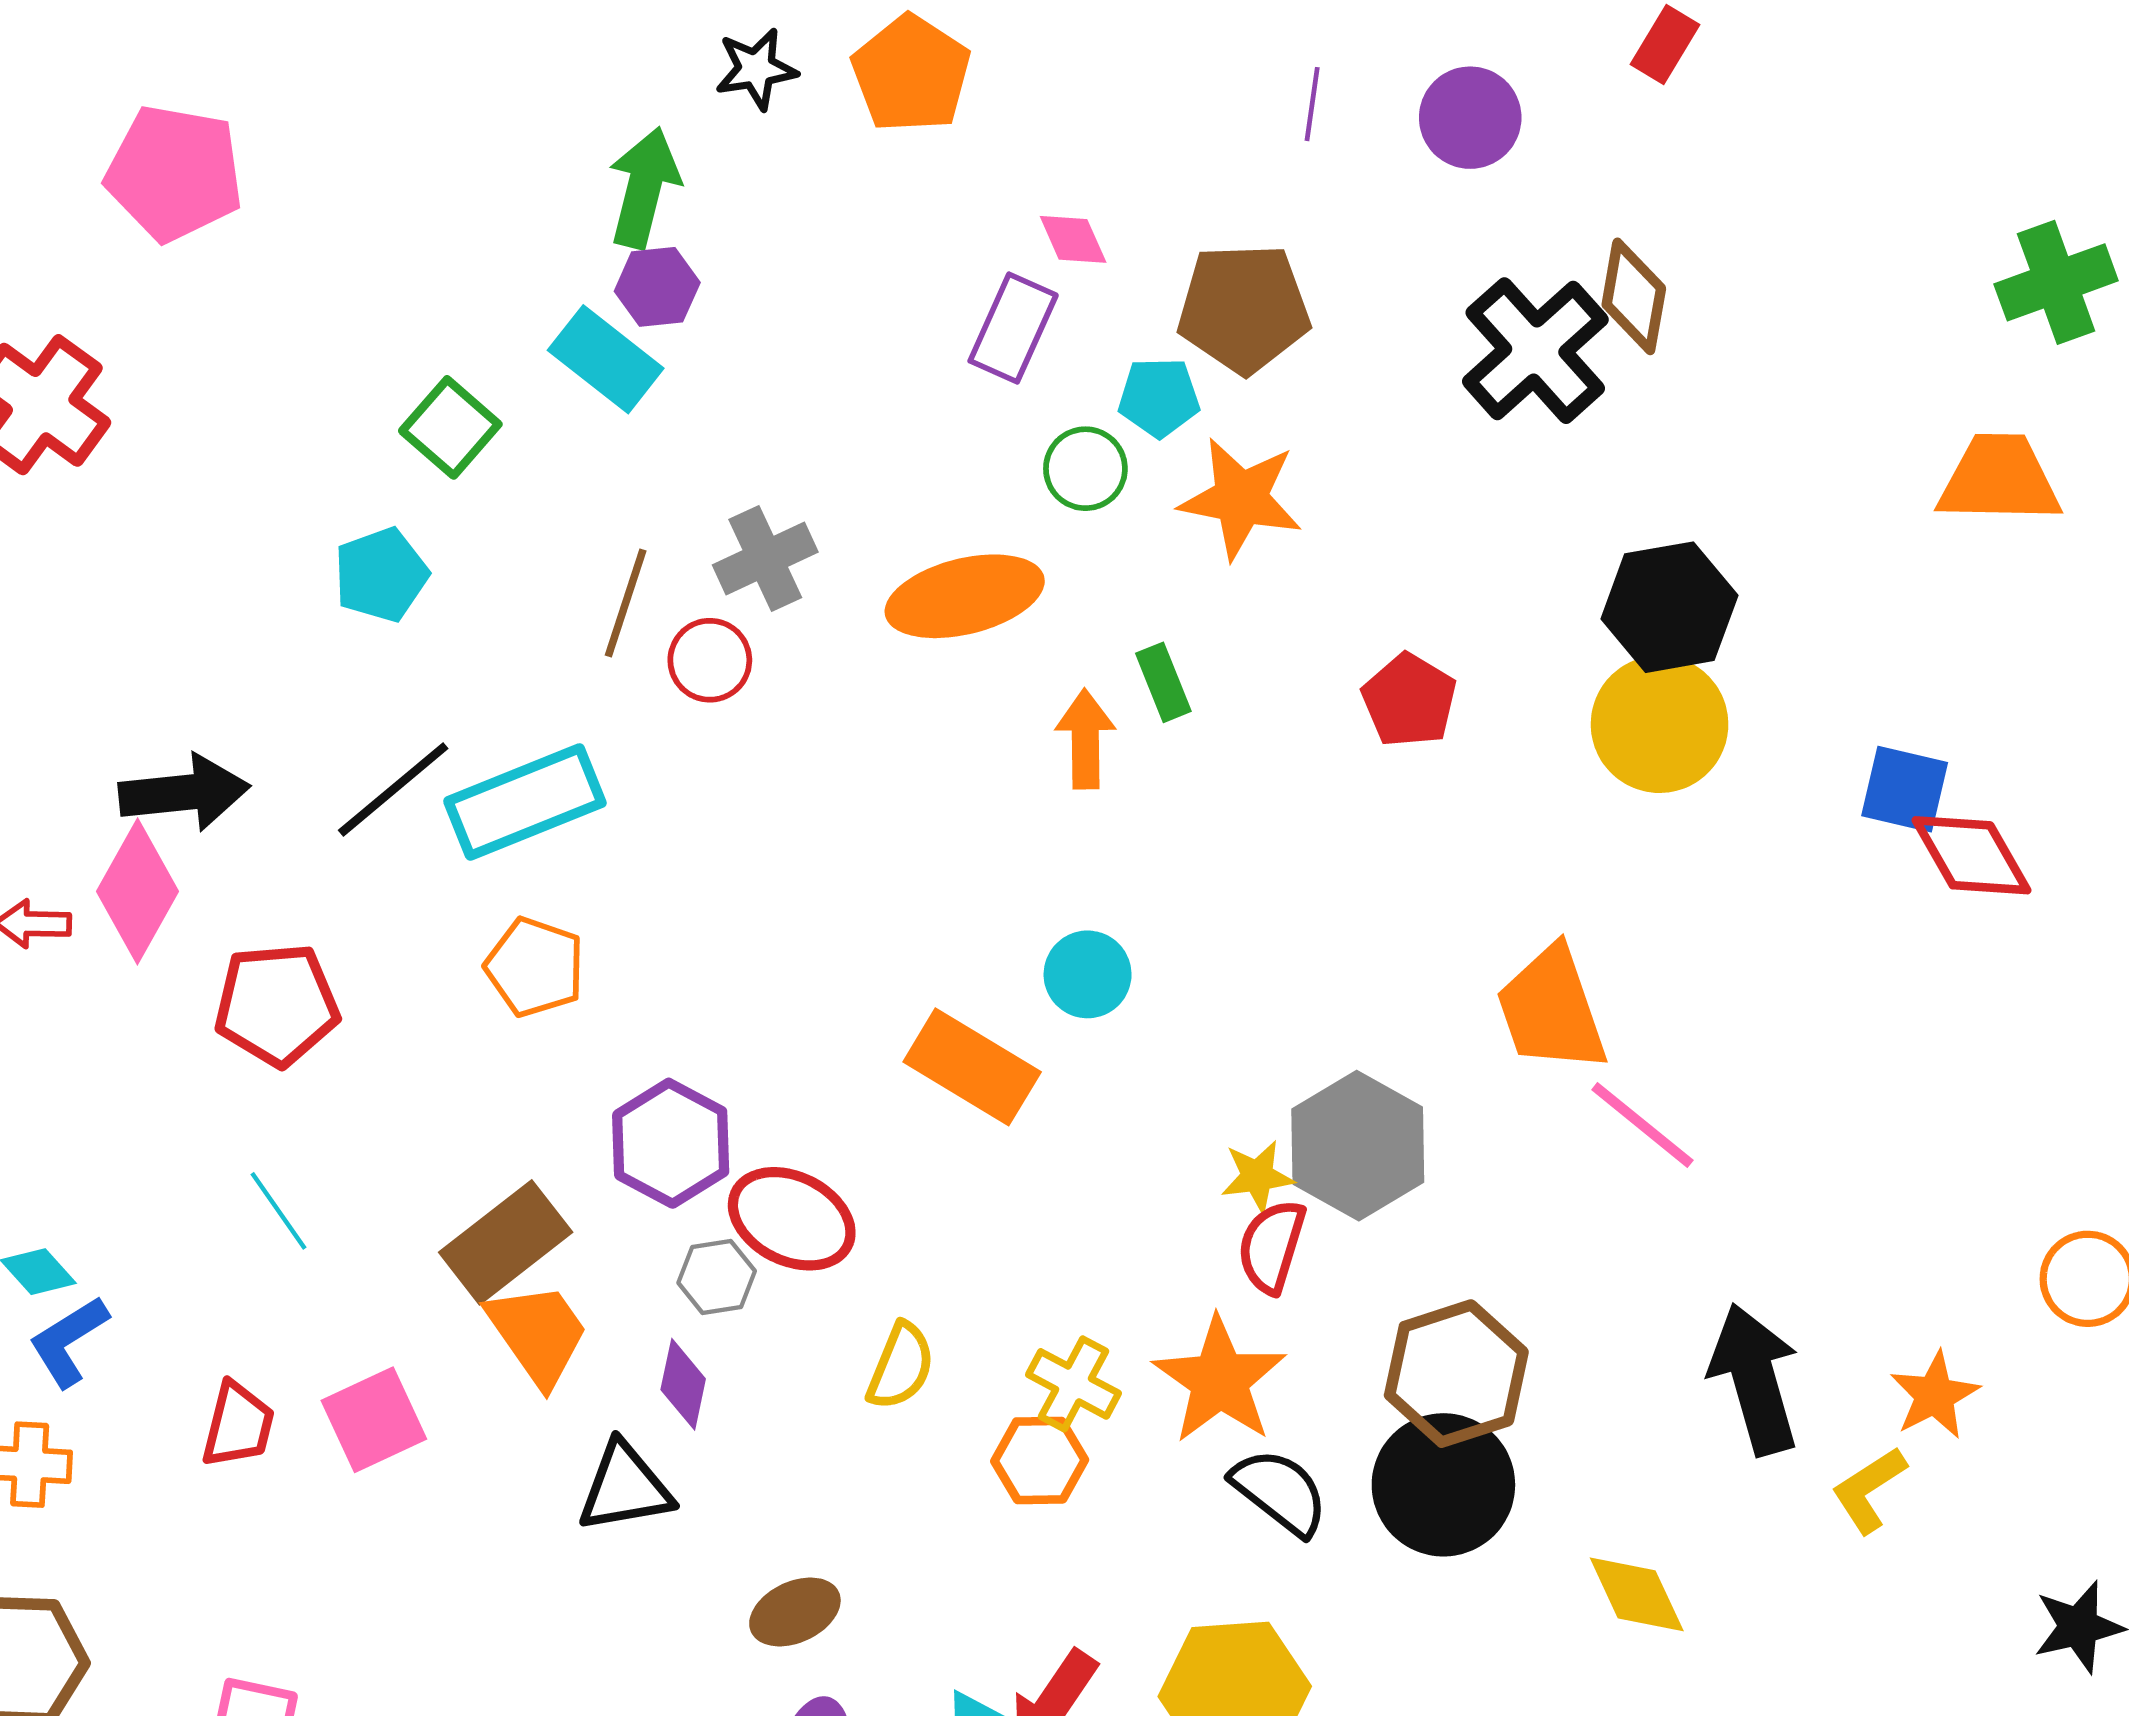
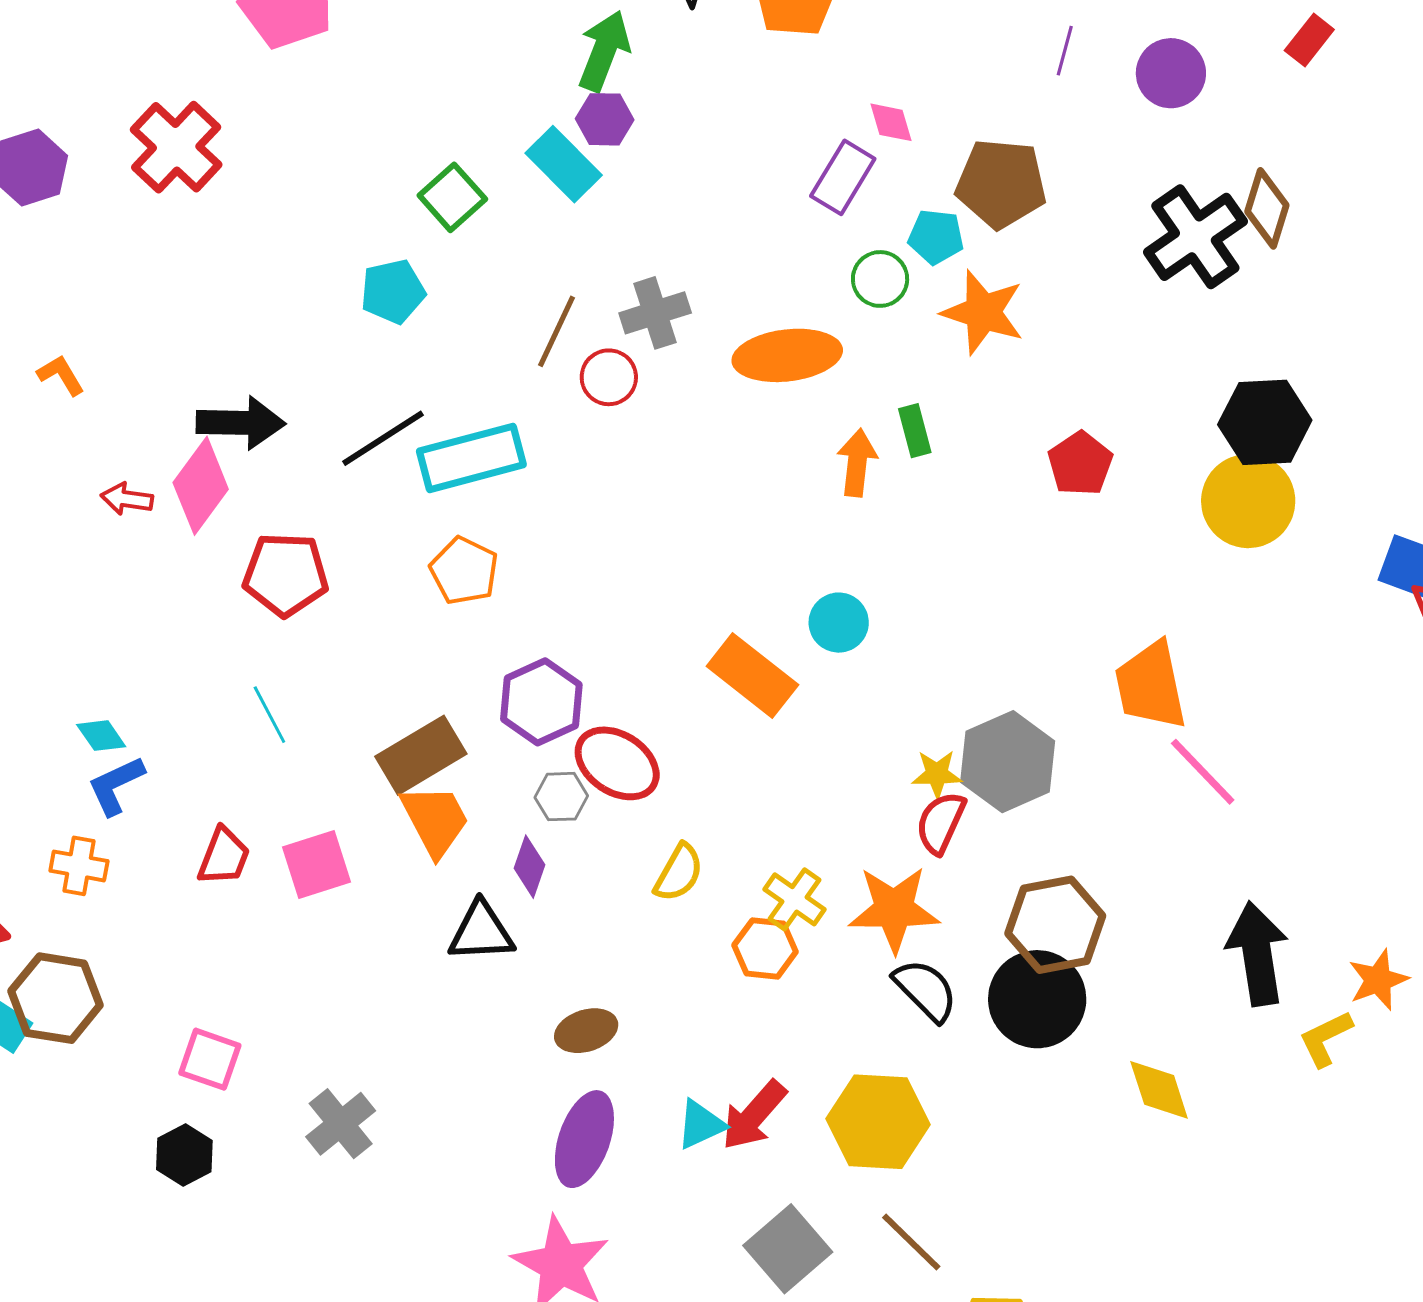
orange star: (1220, 1380) -> (894, 909), turned 30

